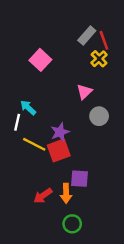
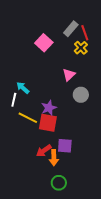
pink square: (40, 60) -> (44, 43), moved
red square: (59, 150) -> (48, 123), turned 30
red arrow: (43, 196) -> (44, 151), moved

